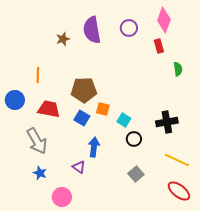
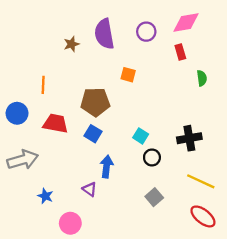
pink diamond: (164, 20) -> (186, 23), turned 60
orange square: (103, 109) -> (128, 75), moved
gray arrow: (37, 141) -> (23, 160), moved, turned -76

